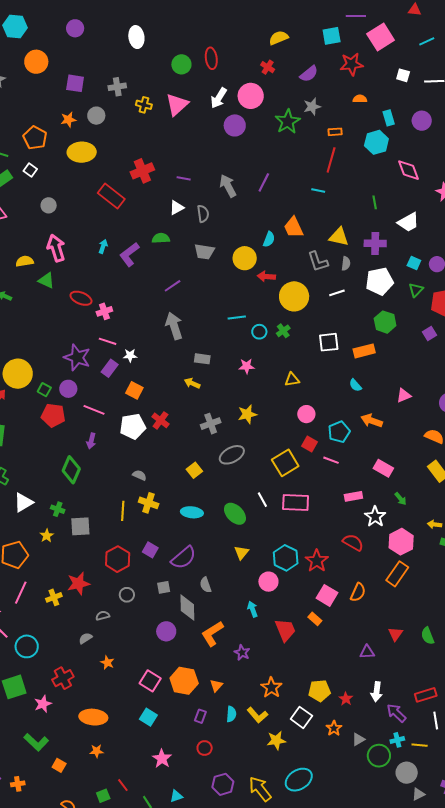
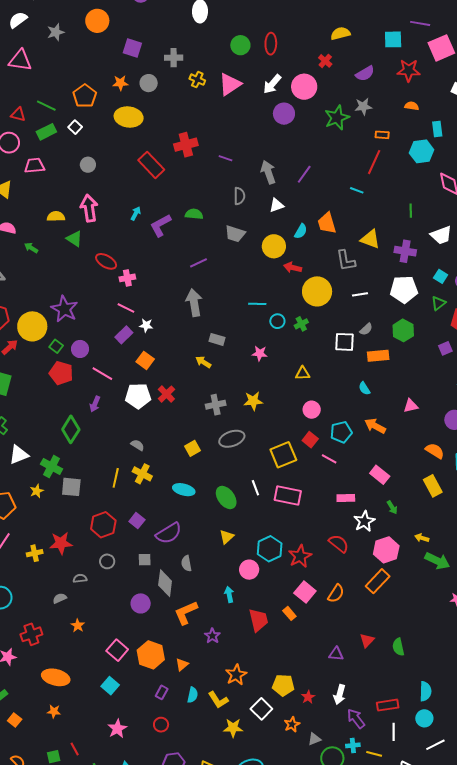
white triangle: (177, 208) -> (277, 205), moved
gray semicircle: (346, 264) -> (366, 329), moved, turned 32
purple star: (77, 357) -> (64, 309), moved
green cross: (58, 509) -> (52, 467), size x1.5

